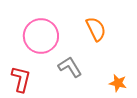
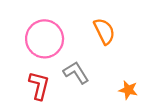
red L-shape: (21, 79) -> (39, 86), moved

